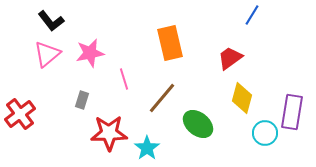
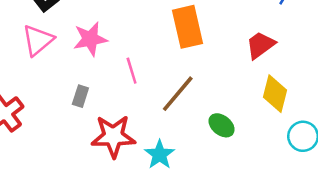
green ellipse: (198, 124) -> (222, 125), size x0.7

